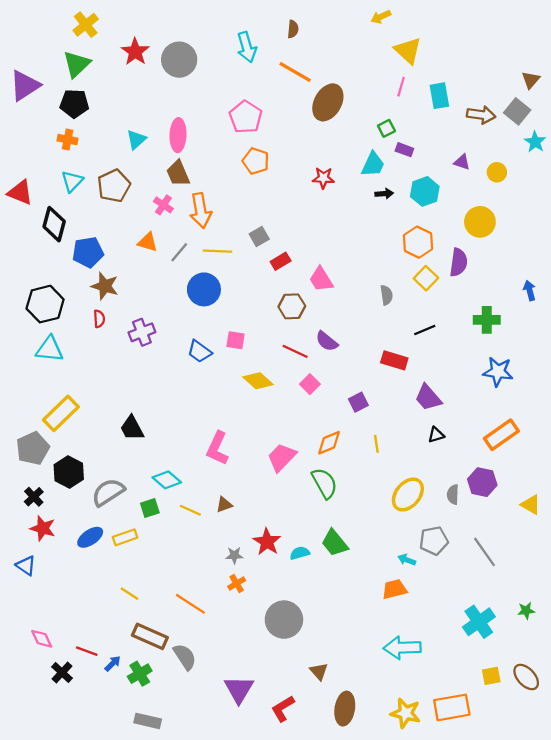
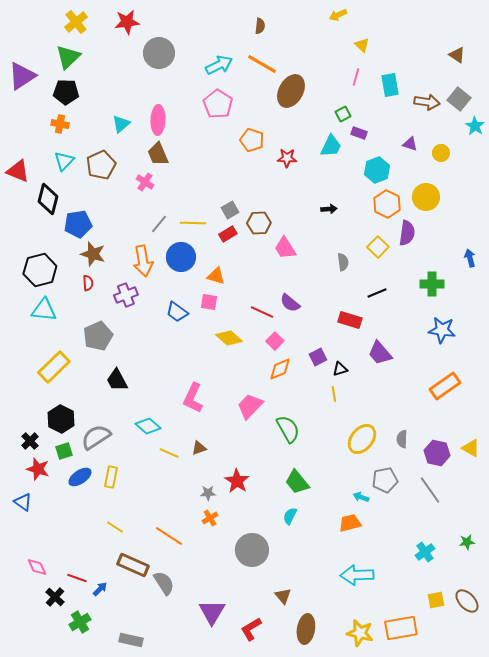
cyan arrow: (247, 47) -> (219, 65), moved, turned -100
yellow triangle: (408, 51) -> (362, 45), size x0.6
red star: (135, 52) -> (127, 22), moved, turned 30
brown triangle: (531, 80) -> (457, 55), moved, turned -36
orange pentagon: (256, 161) -> (252, 140), moved
black arrow: (384, 194) -> (329, 209), moved
orange arrow: (201, 211) -> (143, 261), moved
orange triangle: (148, 242) -> (216, 276), moved
orange hexagon: (418, 242) -> (387, 204), moved
red rectangle: (281, 261) -> (228, 234), moved
brown hexagon: (292, 306) -> (259, 223), moved
black triangle: (436, 435) -> (340, 369), moved
orange diamond: (329, 443) -> (280, 369), moved
gray pentagon: (33, 448) -> (98, 336), moved
purple hexagon: (482, 482) -> (437, 453), moved
green square: (150, 508) -> (64, 451), moved
yellow rectangle: (125, 537) -> (111, 477), turned -60
cyan semicircle: (300, 553) -> (290, 516), moved, turned -48
cyan cross: (479, 622) -> (425, 552), size x0.7
green cross: (140, 674) -> (80, 622), moved

